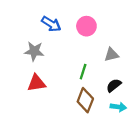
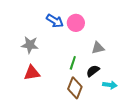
blue arrow: (51, 24) -> (55, 21), moved
black semicircle: (114, 85) -> (93, 71), moved
cyan arrow: (118, 107) -> (110, 85), moved

